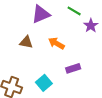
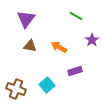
purple triangle: (41, 14) -> (26, 19), moved, turned -30
purple star: (91, 26) -> (92, 40), moved

